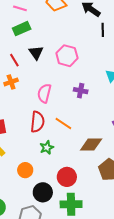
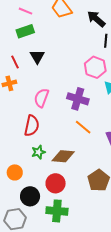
pink hexagon: (67, 56) -> (95, 67), moved
purple cross: (81, 91) -> (78, 99), size x1.5
orange line: (63, 124) -> (83, 127), moved
brown diamond: (91, 144) -> (63, 156), moved

